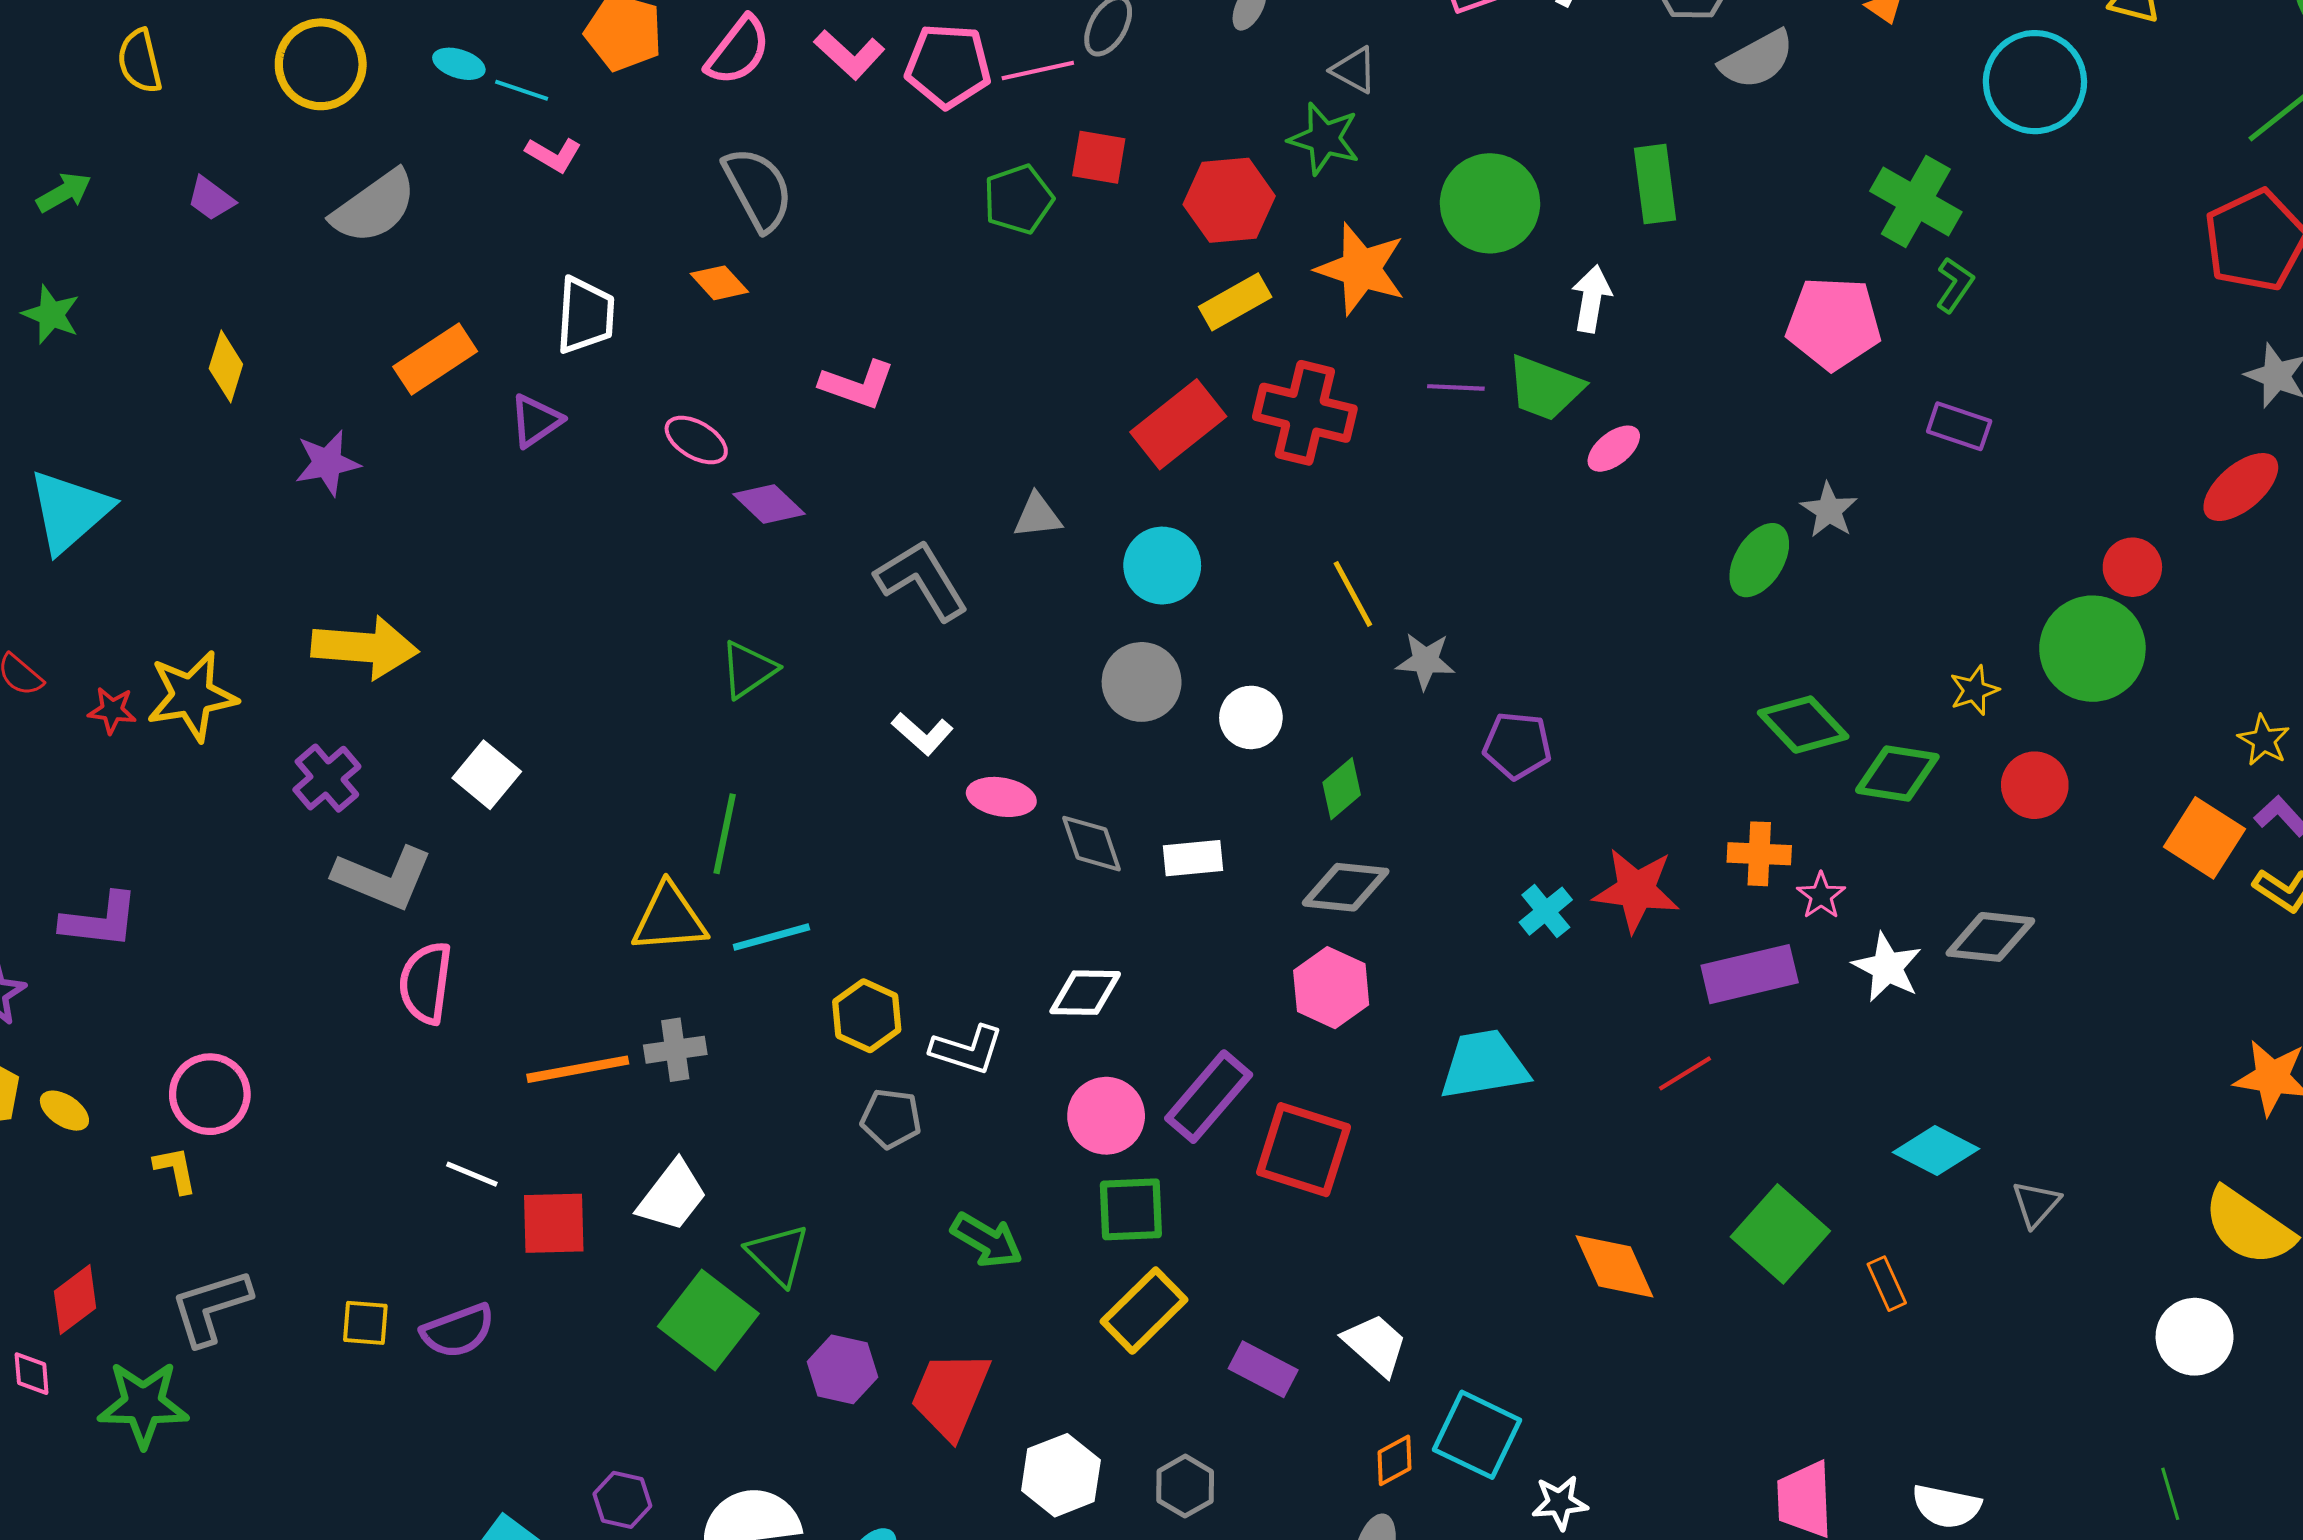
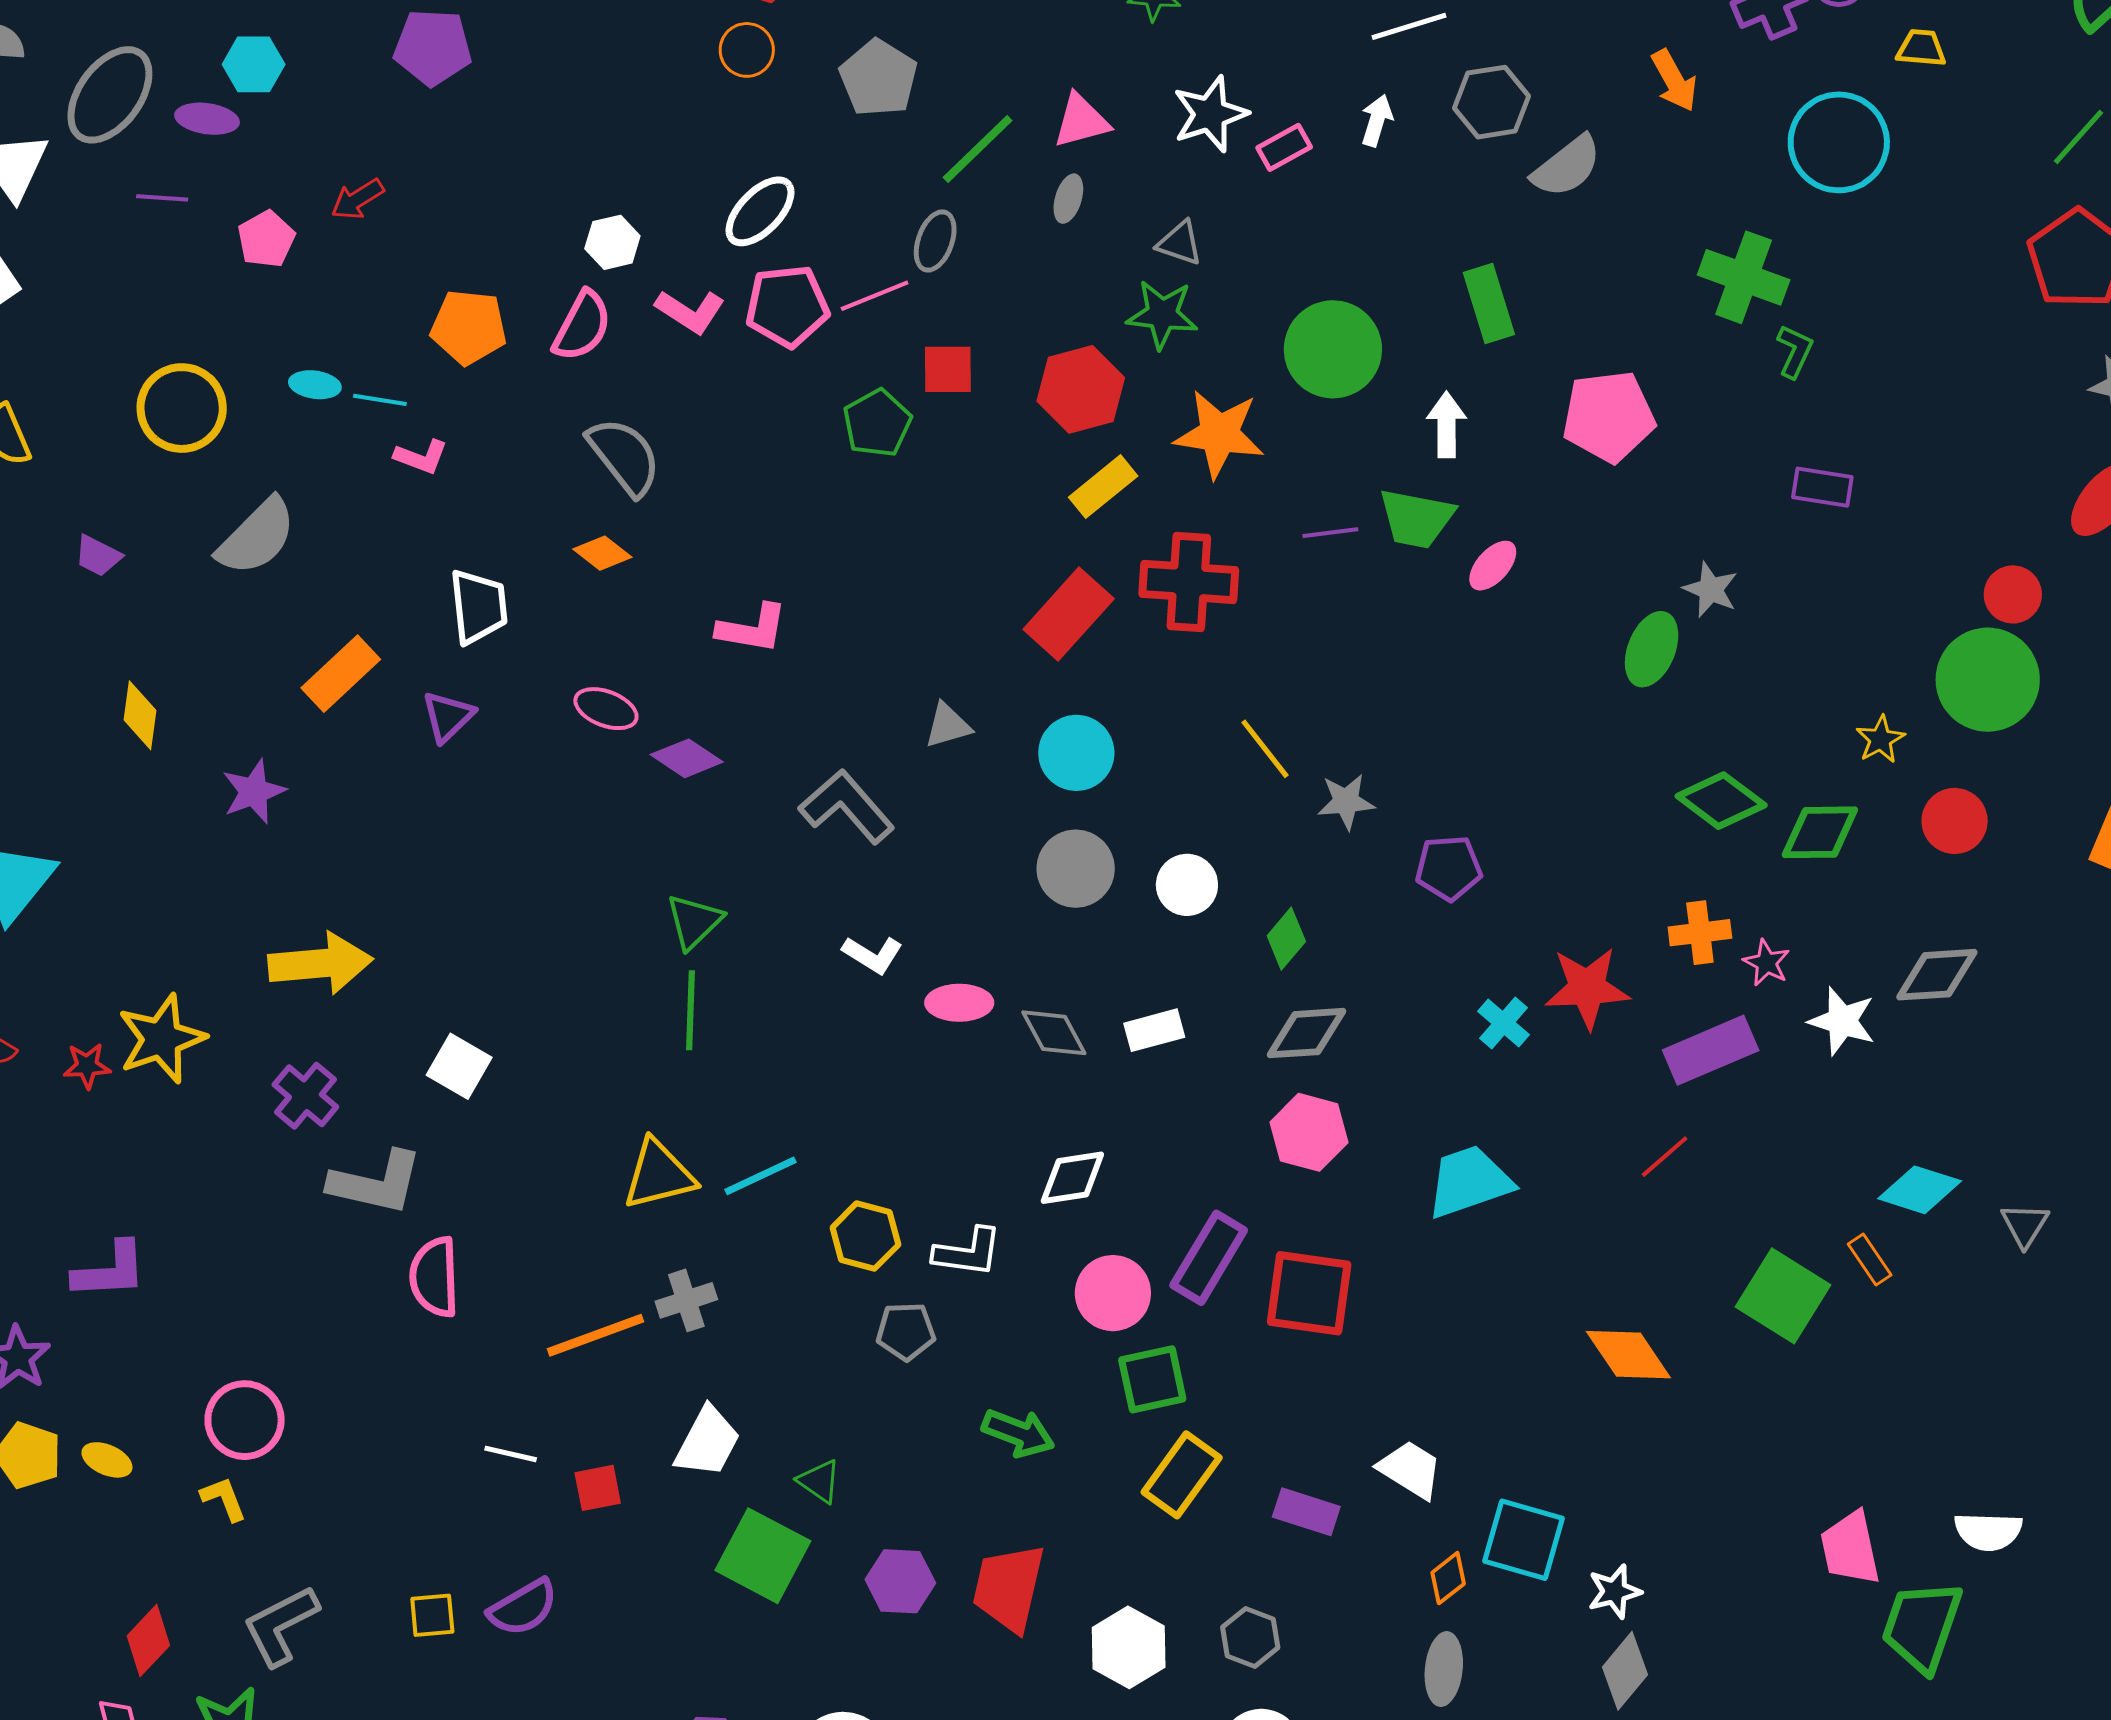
pink pentagon: (1834, 323) -> (1609, 416), moved
green line: (725, 834) -> (690, 1010), moved
red square: (554, 1223) -> (598, 1488), size x0.7
green triangle: (778, 1255) -> (819, 1481), size x0.7
orange rectangle: (1887, 1284) -> (1870, 1259), moved

